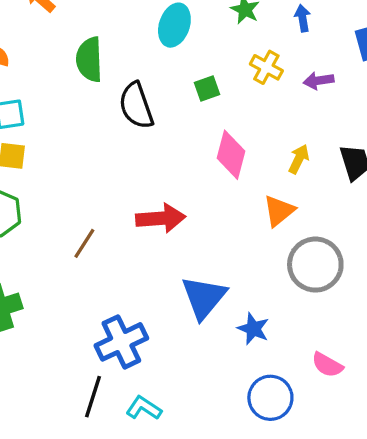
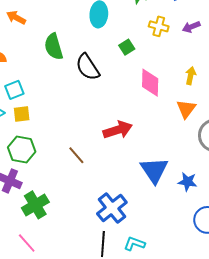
brown line: (84, 243) -> (76, 155), turned -60

